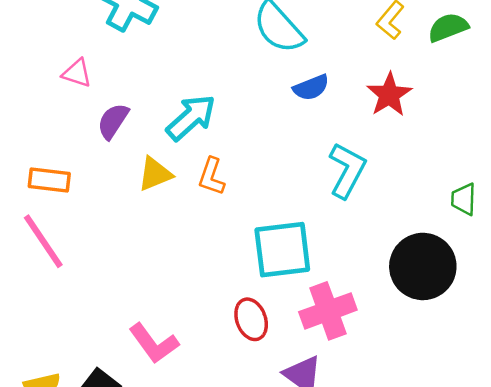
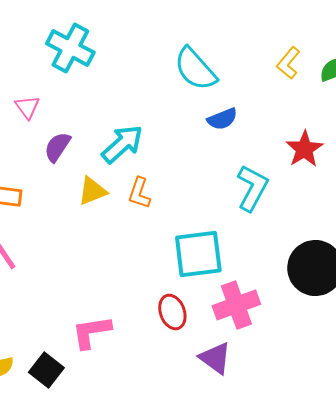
pink triangle: (77, 73) -> (27, 107), turned 36
red star: (389, 95) -> (304, 149), moved
pink L-shape: (154, 343) -> (91, 332), turned 117

